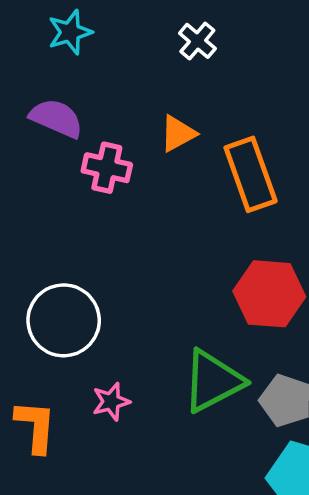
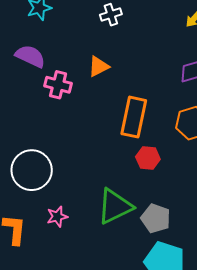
white cross: (197, 41) -> (111, 15), turned 30
orange rectangle: (251, 174) -> (134, 117), moved, turned 30
red hexagon: (269, 294) -> (148, 158), size x0.6

